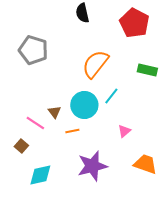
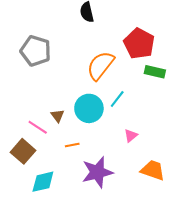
red pentagon: (134, 23) -> (139, 44), moved
orange line: (72, 131) -> (72, 145), moved
brown square: (21, 146) -> (23, 151), size x1.6

